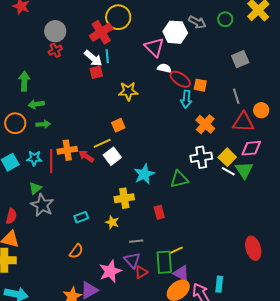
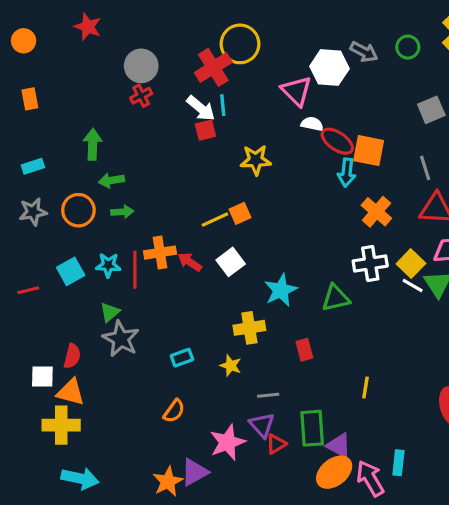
orange square: (200, 85) -> (369, 151), size x1.5
yellow line: (102, 143) -> (215, 220), moved
yellow line: (176, 250) -> (365, 387), moved, turned -56

